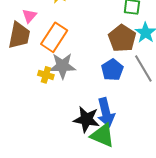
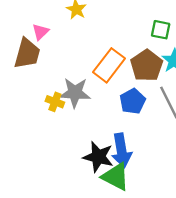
orange rectangle: (54, 37) -> (109, 65), moved

